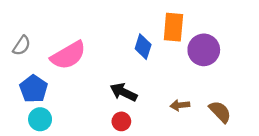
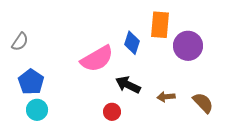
pink semicircle: (68, 55) -> (97, 59), moved
black arrow: (124, 92) -> (128, 85), moved

